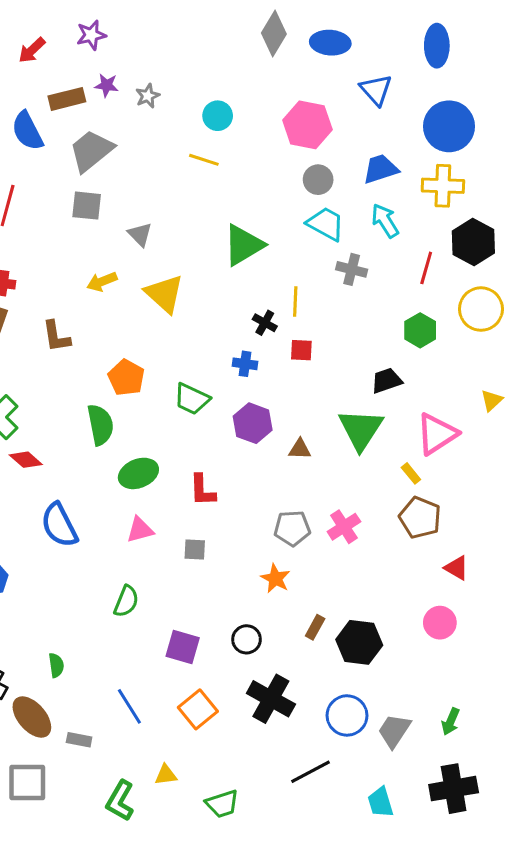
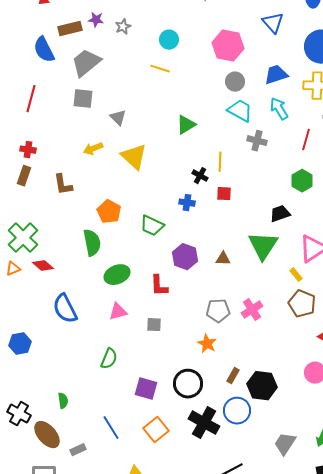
green triangle: (243, 245) -> (186, 125), size x0.7
purple hexagon: (253, 423) -> (185, 257), moved
black circle: (247, 639) -> (188, 384), size x1.5
blue circle: (347, 715) -> (237, 411), moved
gray rectangle: (79, 740) -> (78, 450), turned -35

